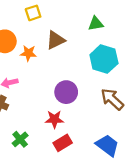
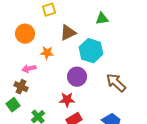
orange star: (28, 53) -> (47, 53), moved
cyan hexagon: (104, 59) -> (91, 51), moved

